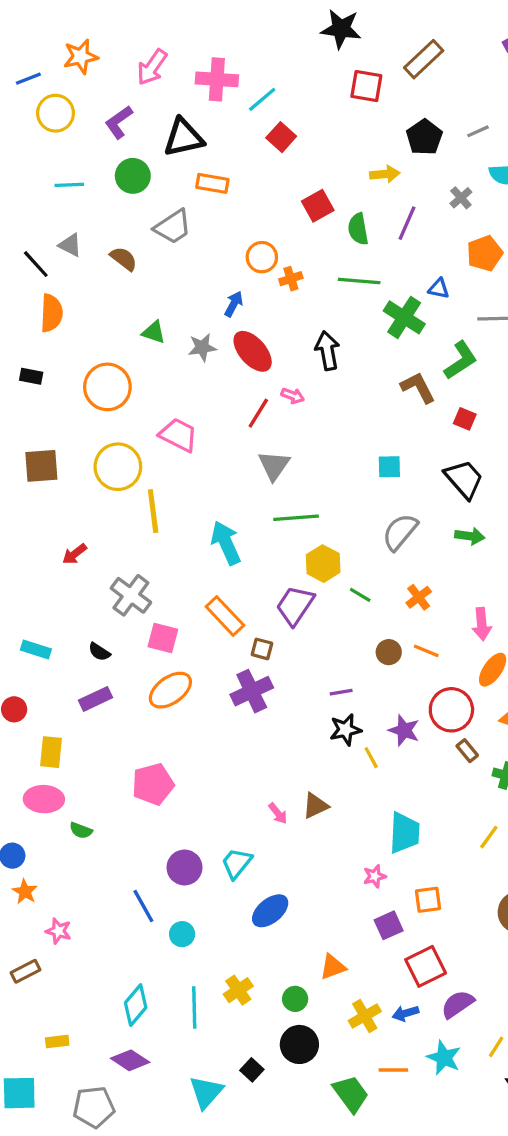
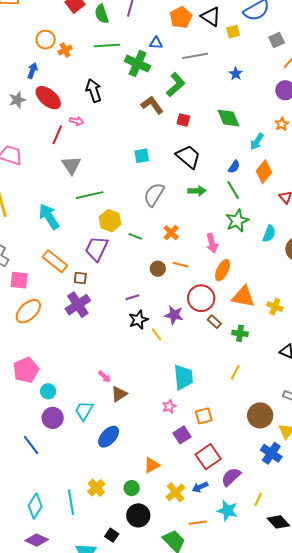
brown triangle: (315, 806) -> (119, 394), moved
cyan circle: (182, 934) -> (48, 391), moved

